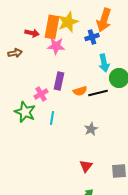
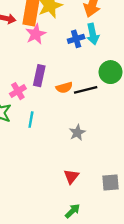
blue cross: (92, 37) -> (76, 39), moved
pink star: (56, 46) -> (36, 34), turned -30
cyan arrow: (104, 63) -> (93, 34), moved

